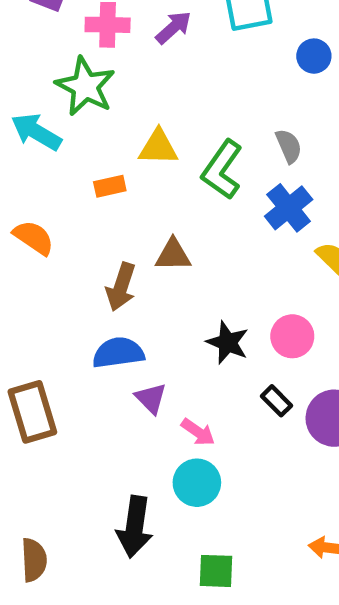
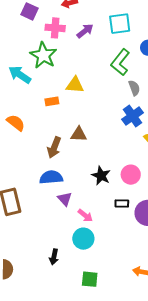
green L-shape: (222, 170) -> (120, 62), moved
black rectangle: (276, 401) -> (122, 203), turned -48
black arrow: (135, 527) -> (54, 257), size x0.6

